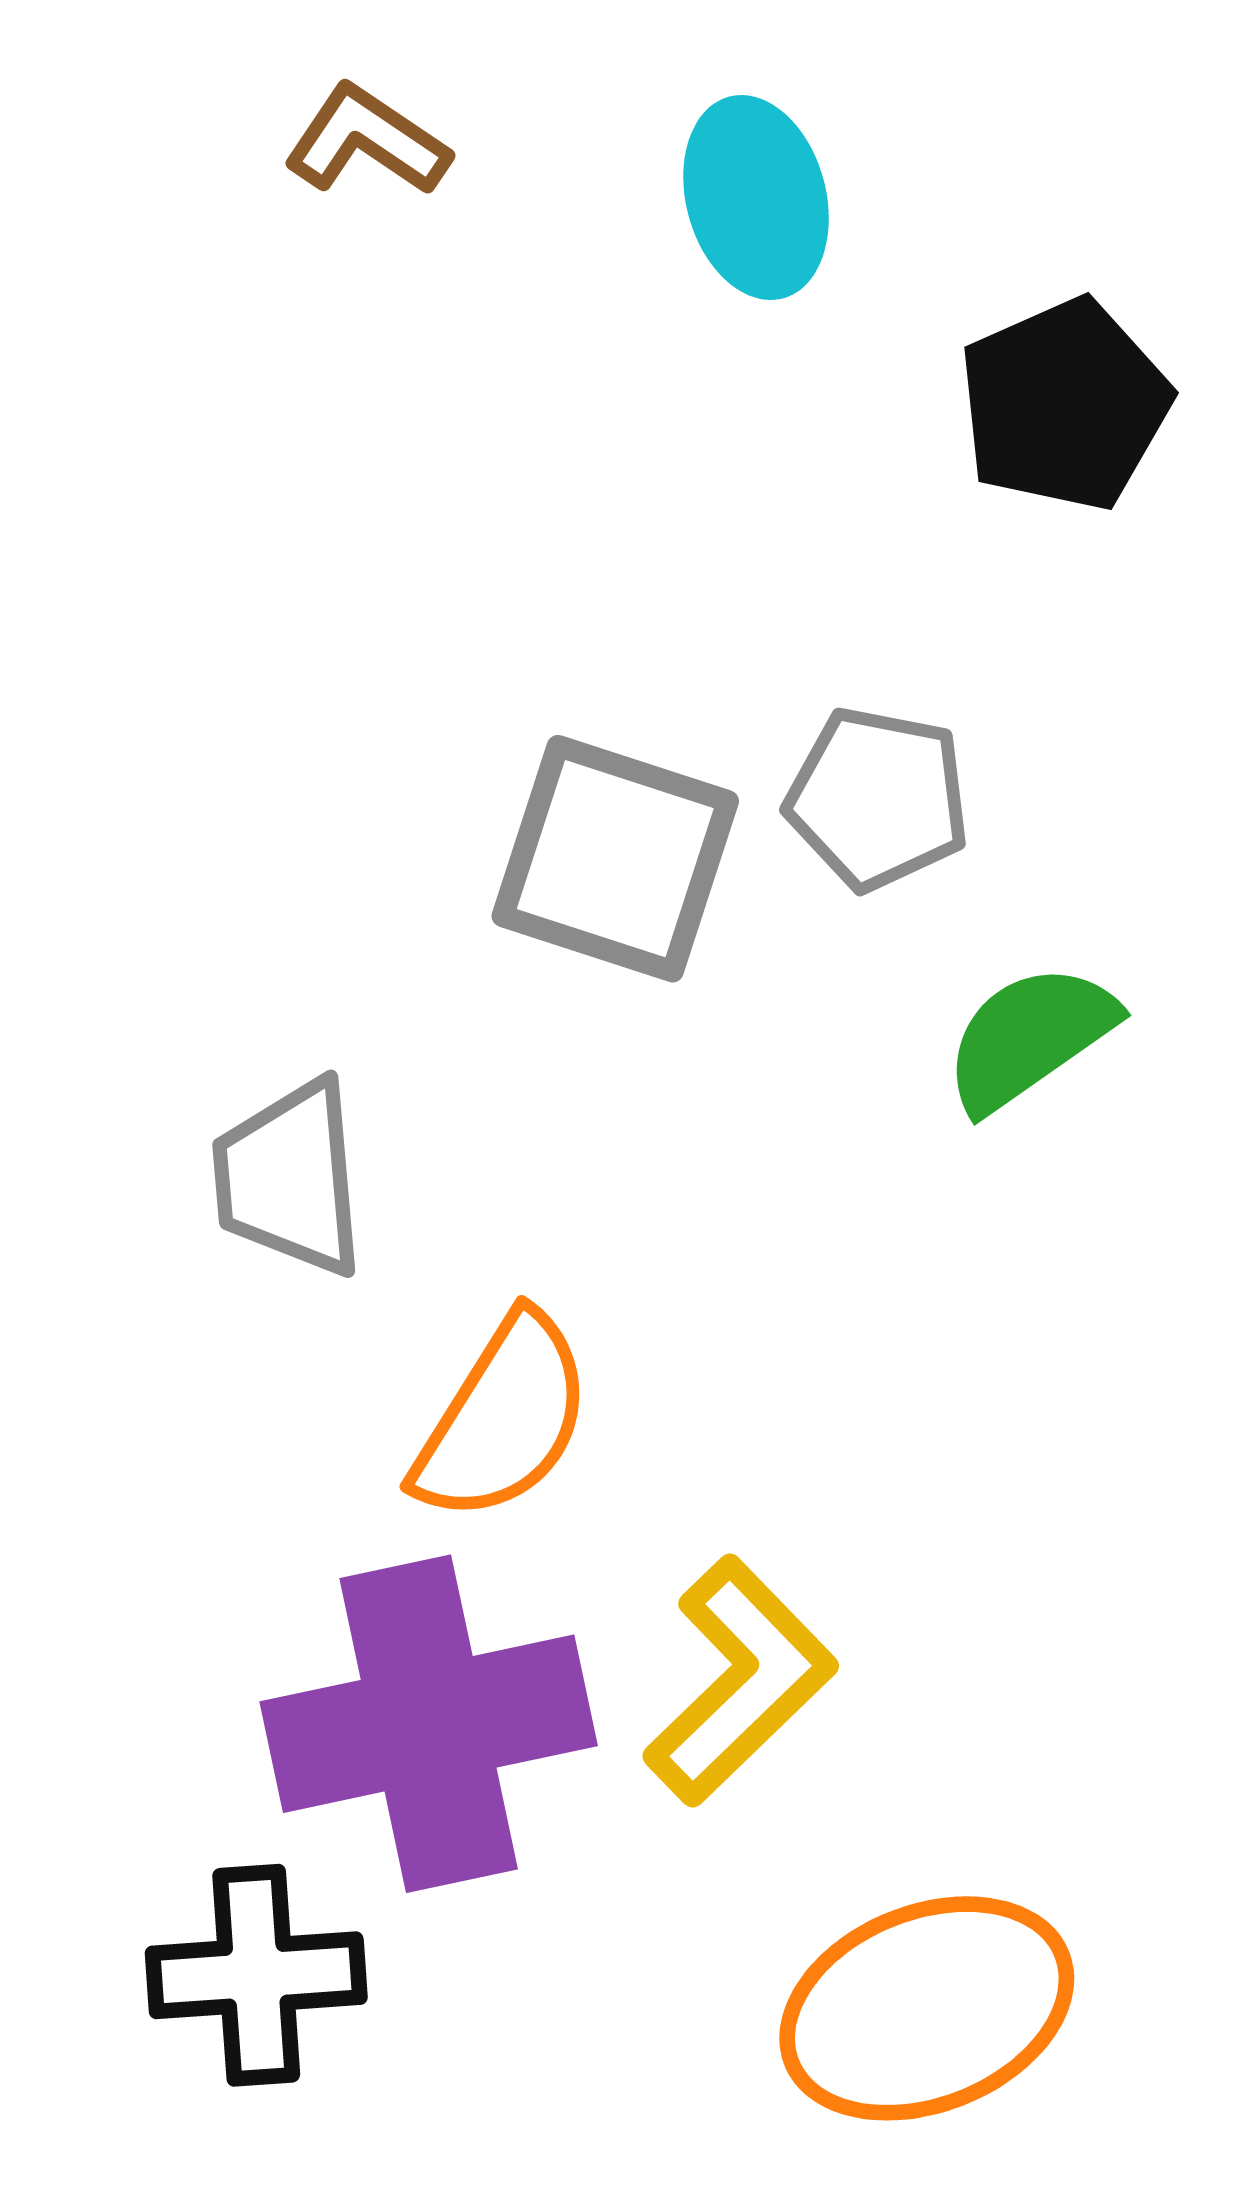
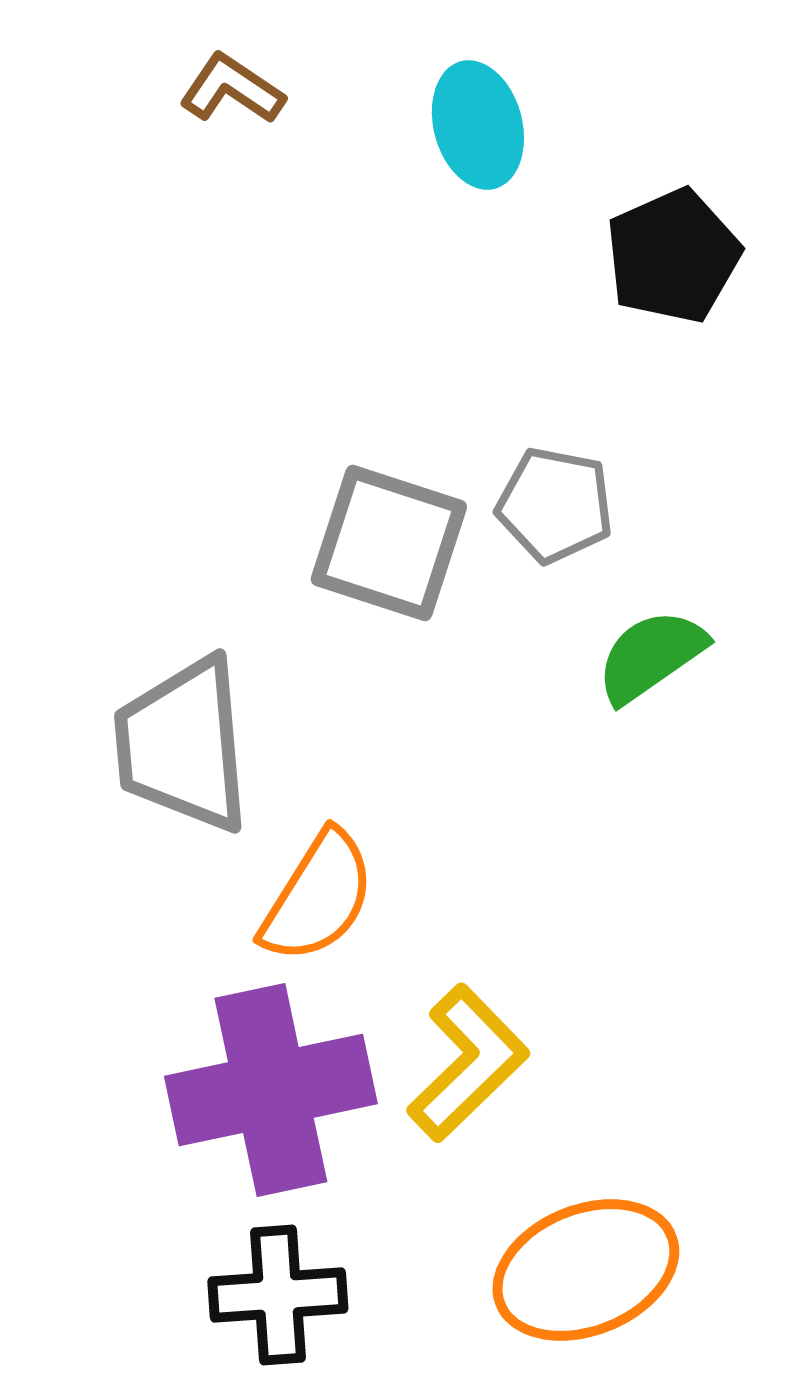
gray trapezoid: (289, 1178) -> (183, 745), size x1.4
black cross: (256, 1975) -> (278, 1295), moved

